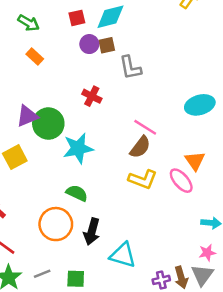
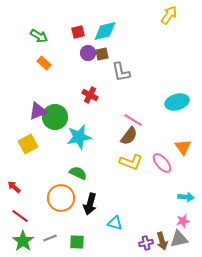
orange triangle: (195, 161) -> (183, 147), moved
cyan triangle: (123, 255) -> (115, 223), size x0.7
gray triangle: (202, 275) -> (179, 239), turned 42

